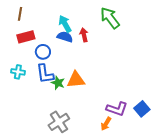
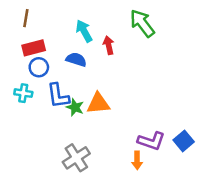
blue semicircle: (65, 37) -> (76, 59), moved
blue circle: (43, 52) -> (39, 67), moved
orange arrow: (106, 124) -> (137, 160), turned -32

